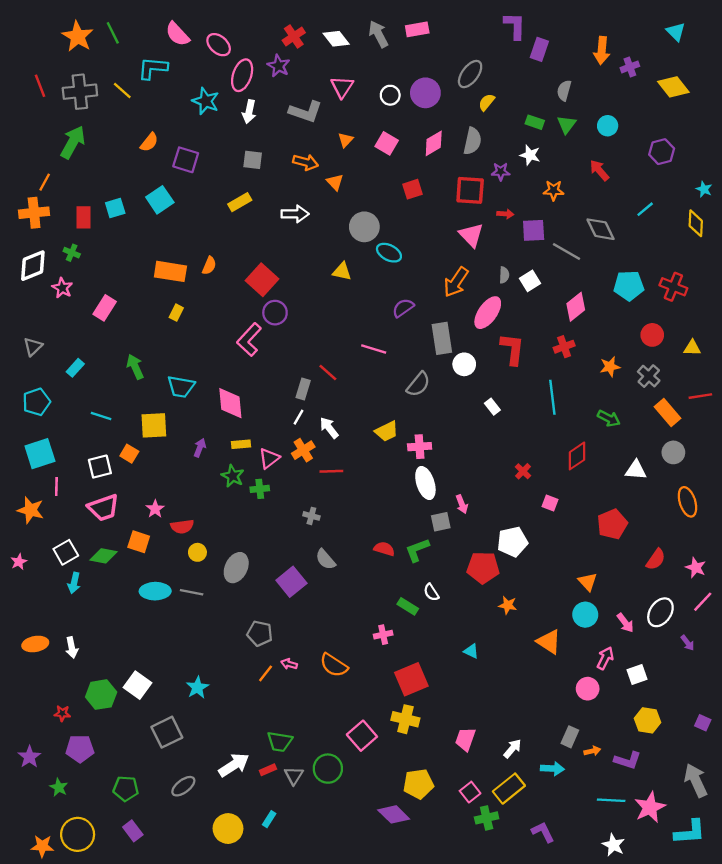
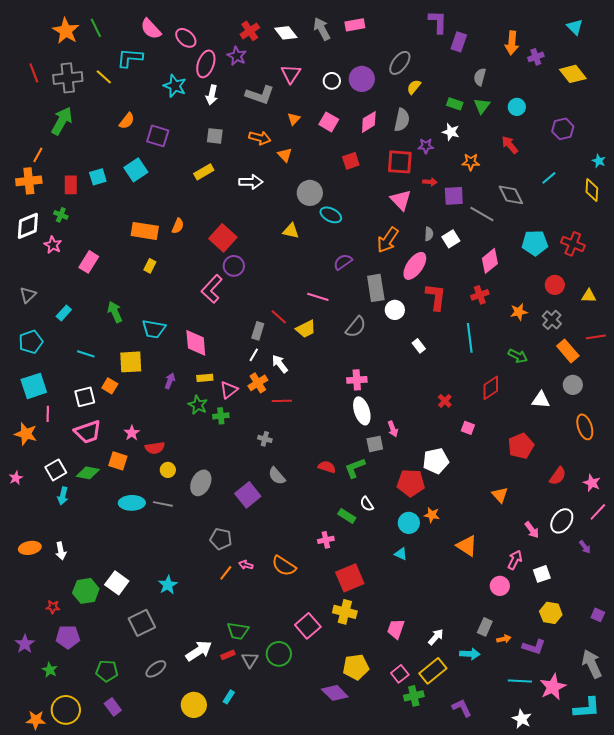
yellow trapezoid: (387, 431) -> (306, 329), moved
cyan circle: (585, 615) -> (409, 523), moved

